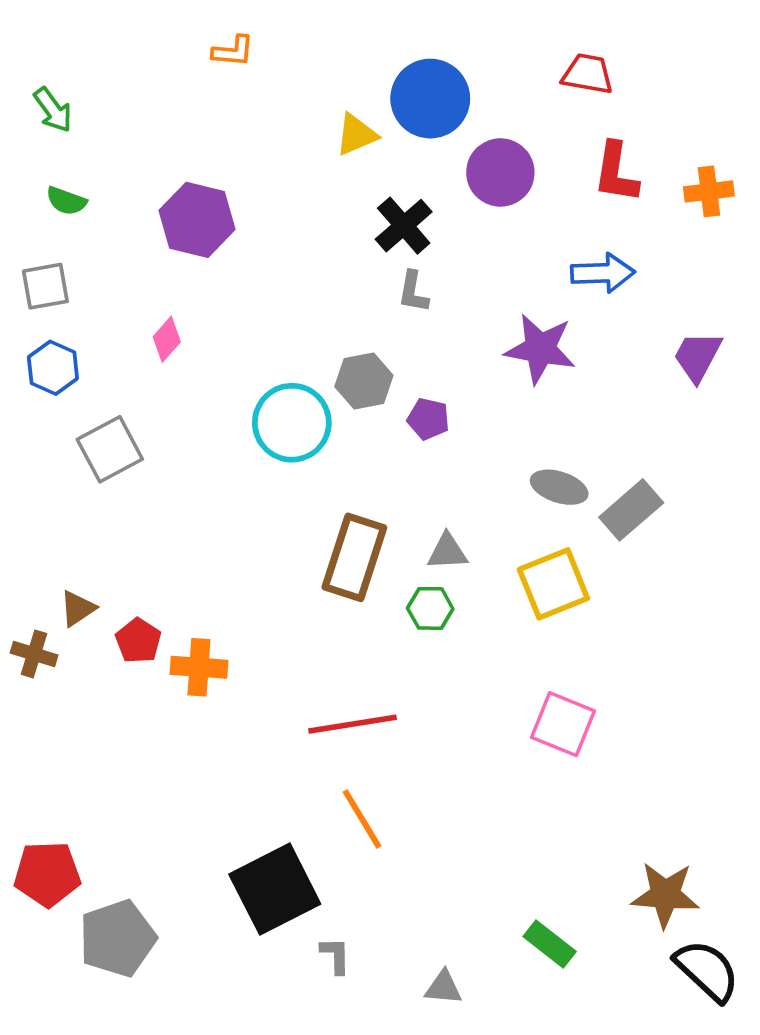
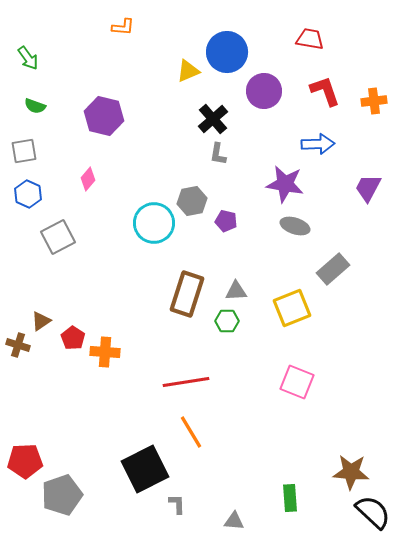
red L-shape: (616, 172) -> (325, 91), turned 152
gray ellipse: (559, 487) -> (295, 226), moved
green rectangle: (550, 944) -> (290, 498), turned 48

